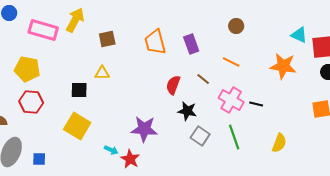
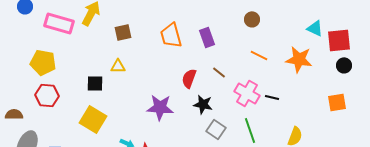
orange line: (231, 62) -> (259, 55), moved
purple star: (144, 129) -> (160, 107), moved

